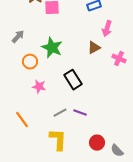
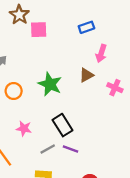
green star: (52, 48) -> (50, 84), moved
black rectangle: (73, 80) -> (63, 125), moved
pink star: (39, 87) -> (24, 129), moved

